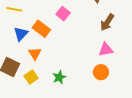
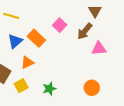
brown arrow: (107, 22) -> (85, 31), moved
pink triangle: (106, 50) -> (99, 48), moved
orange triangle: (35, 54) -> (27, 62), turned 32

